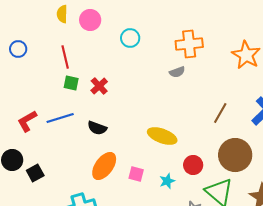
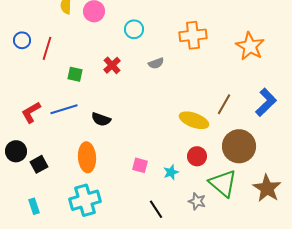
red line: (65, 57) -> (47, 48), moved, turned 30
gray semicircle: (177, 72) -> (156, 63), moved
red cross: (99, 86) -> (112, 65), moved
yellow ellipse: (162, 136) -> (194, 120), moved
orange ellipse: (104, 166) -> (87, 157), moved, turned -40

